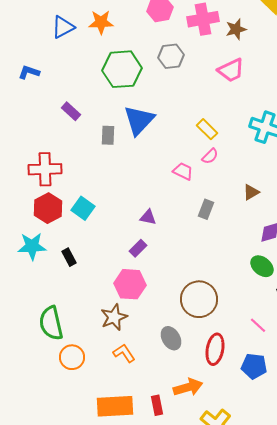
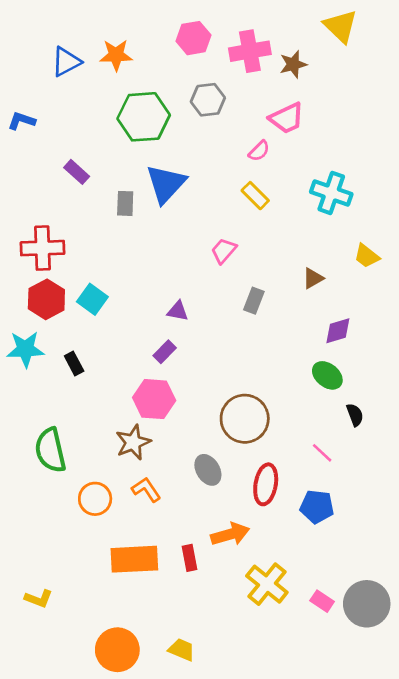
pink semicircle: (210, 156) -> (259, 151), moved
pink trapezoid: (183, 171) -> (224, 251), turned -75
orange circle: (72, 357) -> (95, 499), moved

